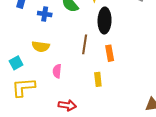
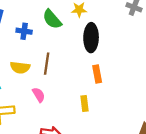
brown line: (85, 44) -> (47, 64), moved
pink semicircle: (57, 71) -> (39, 95), turned 144

